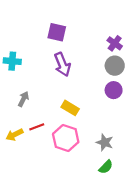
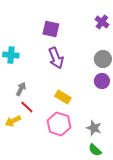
purple cross: (115, 43) -> (102, 22), moved
red line: (37, 127) -> (27, 107), moved, turned 64
green semicircle: (106, 167) -> (95, 150), turned 88

